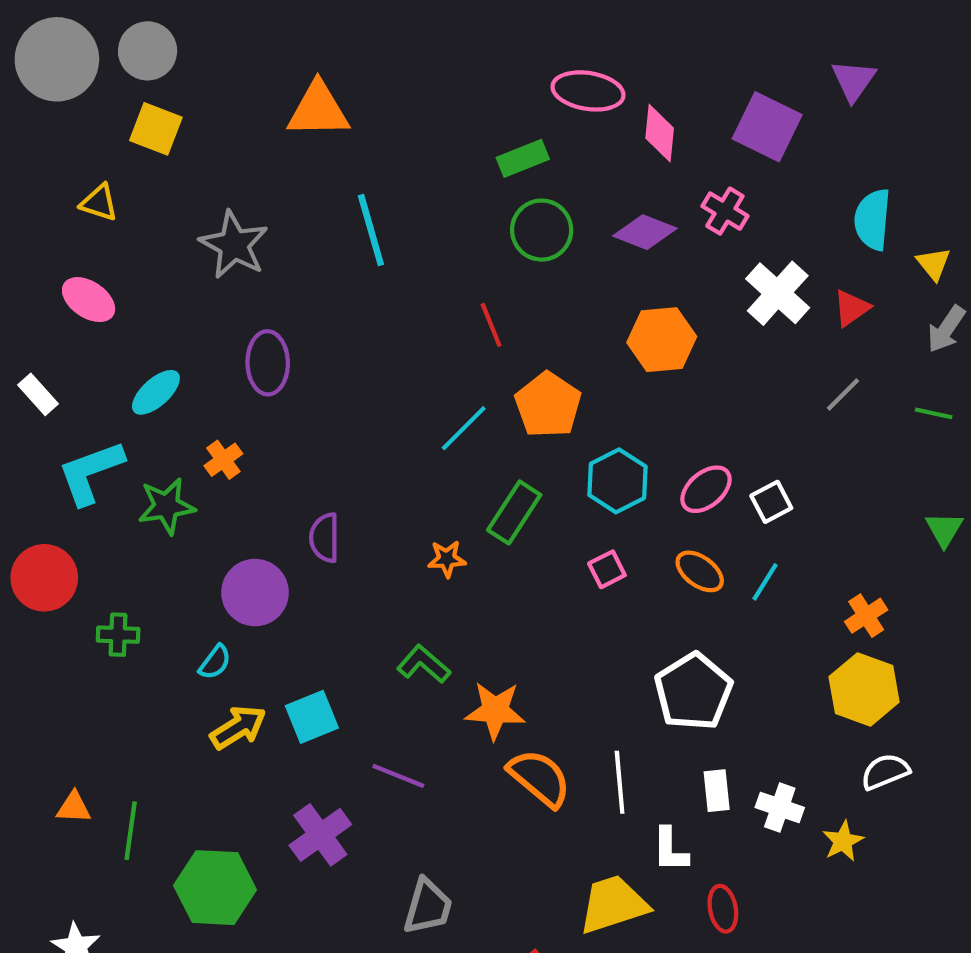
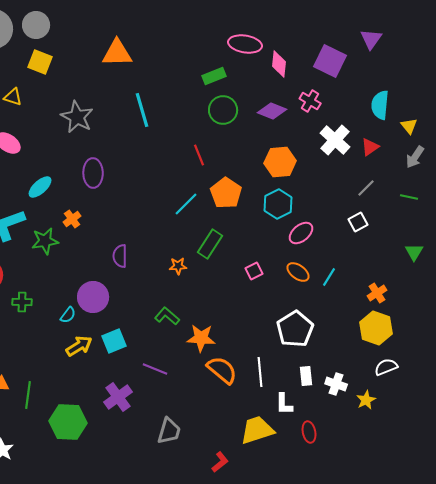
cyan hexagon: (617, 481) -> (278, 204), moved
white square: (771, 502) -> (358, 222), moved
purple circle: (255, 593) -> (93, 297), moved

